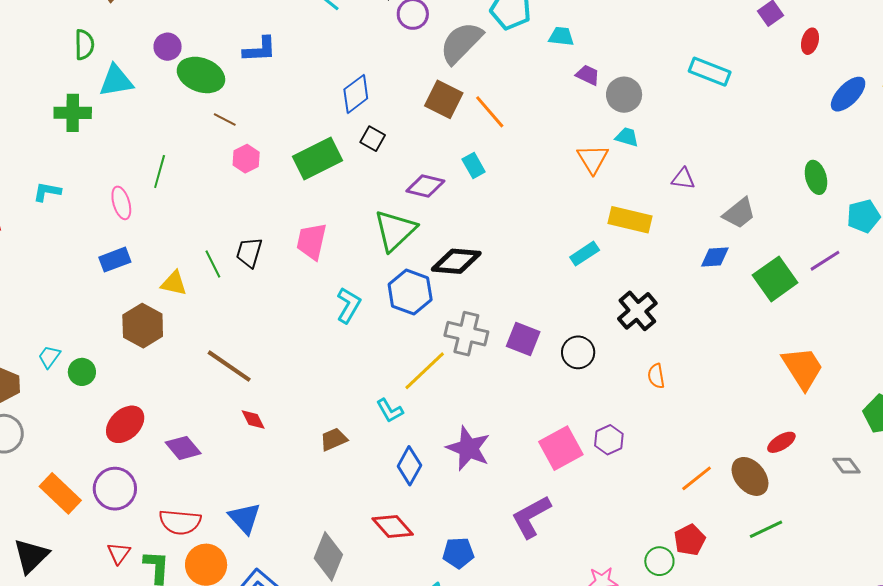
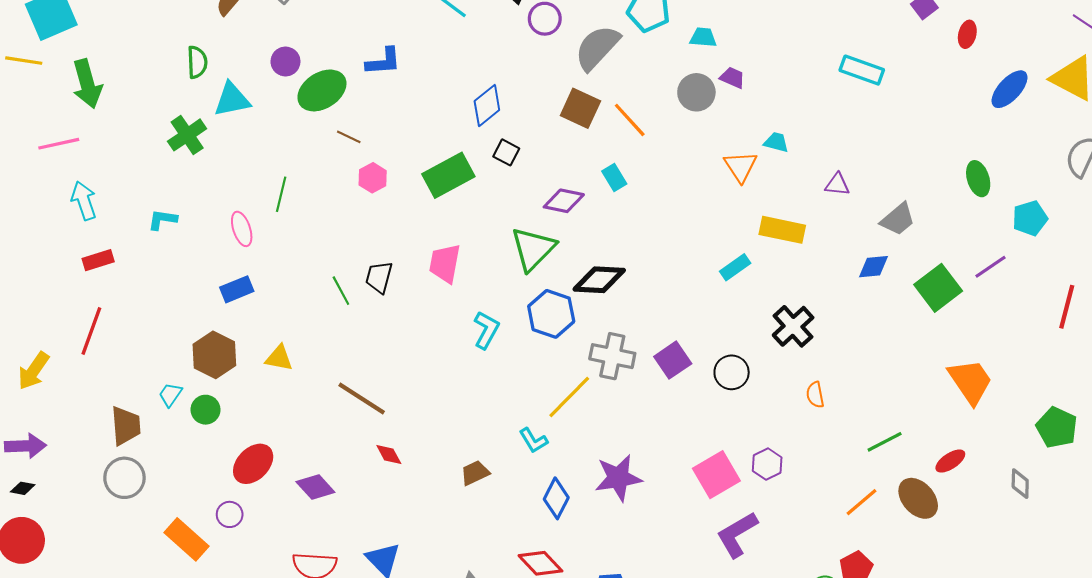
green ellipse: (201, 75) -> (322, 90), turned -51
gray circle: (624, 95) -> (696, 92), moved
green cross: (73, 113) -> (187, 135), turned -33
yellow triangle: (174, 283) -> (279, 358), moved
brown hexagon: (143, 326) -> (214, 355), moved
purple square: (523, 339) -> (673, 360), turned 36
purple star: (468, 448) -> (618, 478), turned -30
gray diamond: (846, 466) -> (1020, 484), turned 40
purple circle: (115, 489) -> (230, 514), moved, size x0.6
purple L-shape: (531, 517) -> (737, 534), moved
green line: (766, 529) -> (885, 442), moved

